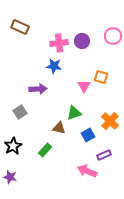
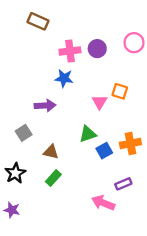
brown rectangle: (20, 27) -> (38, 21), moved
orange cross: (110, 121) -> (130, 144), turned 36
brown triangle: (59, 128) -> (51, 152), moved
blue square: (88, 135) -> (104, 151), moved

